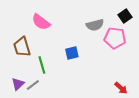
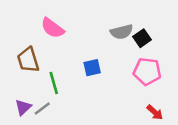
black square: (125, 16) -> (142, 38), moved
pink pentagon: (115, 38) -> (147, 71), moved

